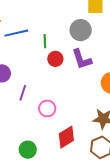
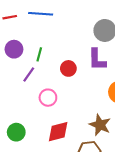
green line: (45, 41) -> (39, 54), moved
red circle: (55, 59) -> (68, 68), moved

